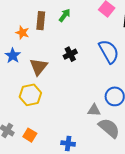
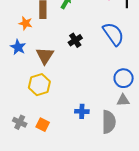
gray triangle: (94, 110) -> (123, 100), moved
gray semicircle: (109, 128) -> (109, 122), moved, turned 55
blue cross: (68, 143) -> (82, 111), moved

